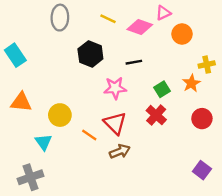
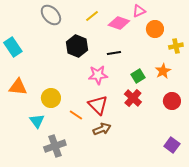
gray ellipse: (60, 18) -> (51, 15), turned -45
yellow line: (108, 19) -> (92, 16), turned -64
yellow cross: (207, 65) -> (176, 46), moved
gray cross: (31, 177) -> (55, 146), moved

